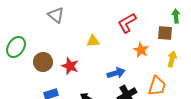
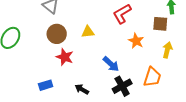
brown circle: (43, 62) -> (57, 34), moved
blue arrow: (116, 73) -> (111, 64), turned 60

